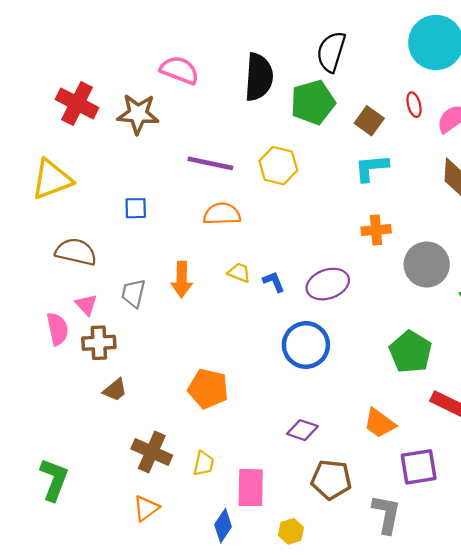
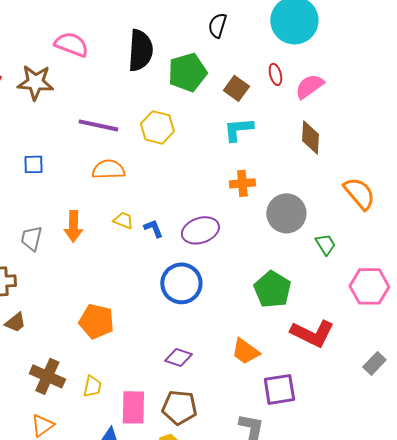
black semicircle: (331, 52) -> (217, 25), moved, size x0.7
brown pentagon: (331, 480) -> (179, 407), moved

